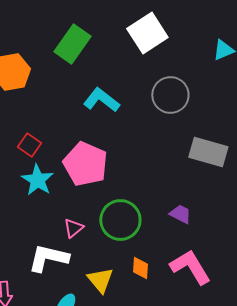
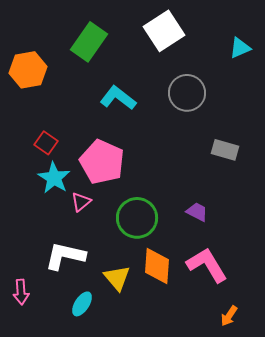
gray rectangle: (208, 152) -> (225, 150), size x0.7
pink triangle: (73, 228) -> (81, 202), moved
orange diamond: (140, 268) -> (157, 266), size x1.6

